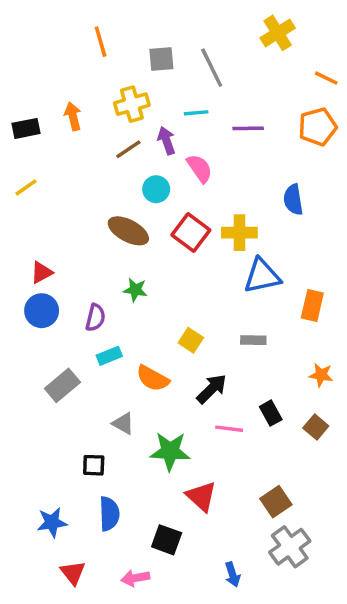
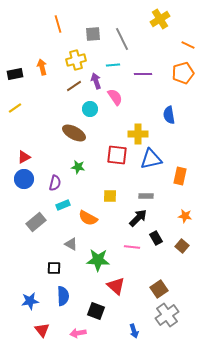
red square: (191, 233) -> (117, 155), moved, turned -30
yellow square: (191, 340) -> (110, 196), turned -32
black arrow: (212, 389) -> (138, 218), moved

